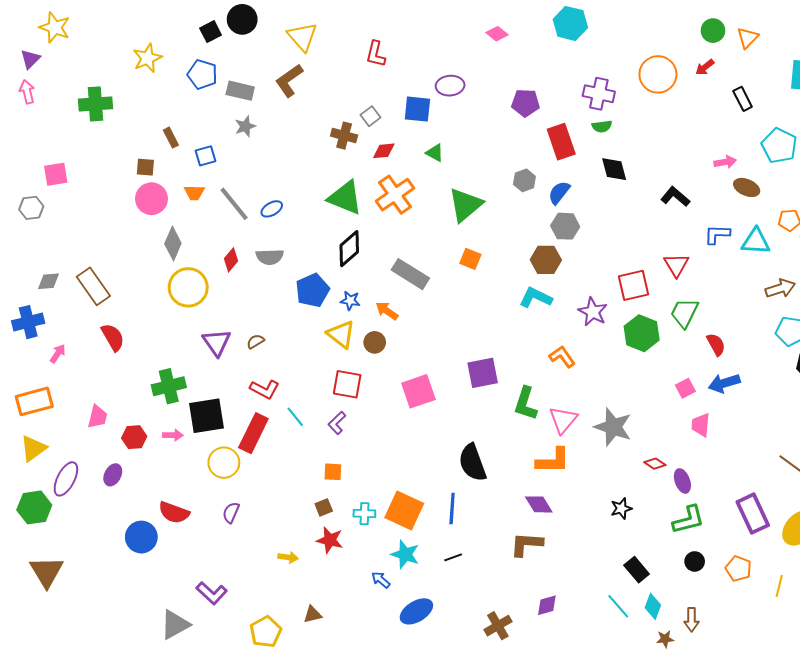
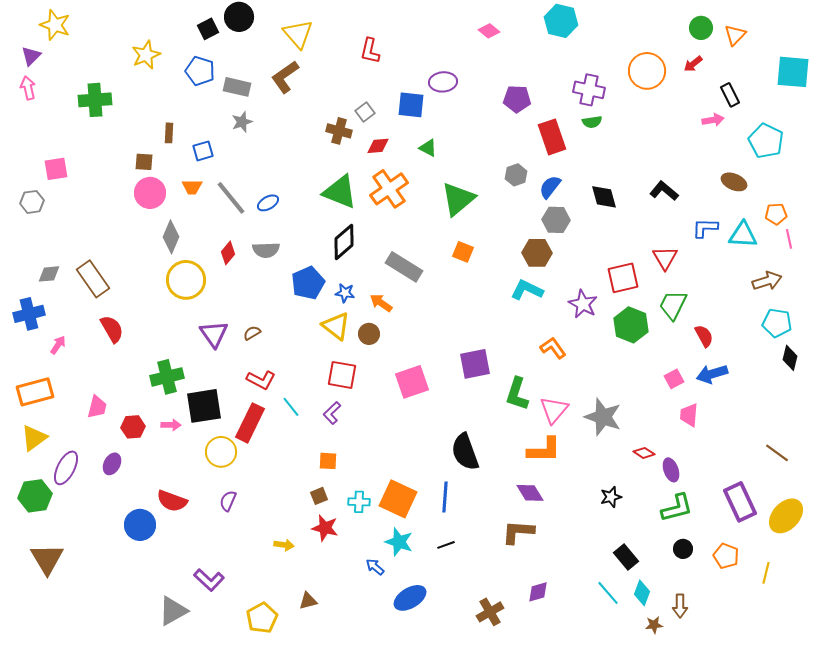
brown rectangle: (171, 138) -> (169, 133), turned 30
pink arrow: (725, 162) -> (713, 120), moved
black diamond: (614, 169) -> (604, 197), moved

